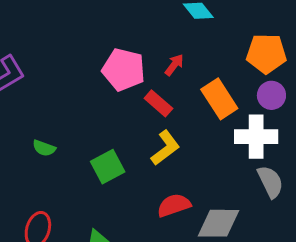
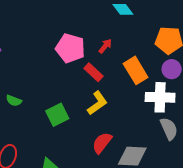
red semicircle: (174, 205) -> (102, 143), turned -35

